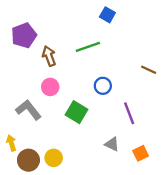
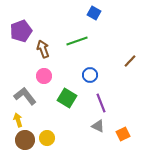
brown line: (149, 70) -> (130, 61), turned -72
purple line: (129, 113) -> (101, 103), moved
yellow arrow: (11, 143) -> (18, 120), moved

